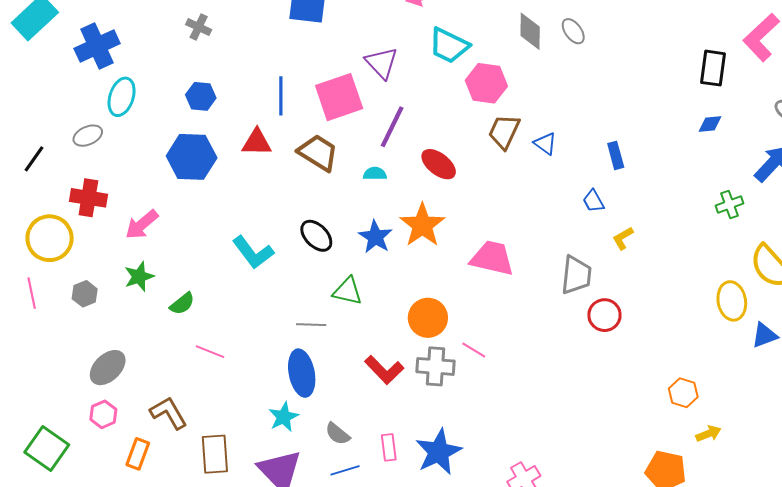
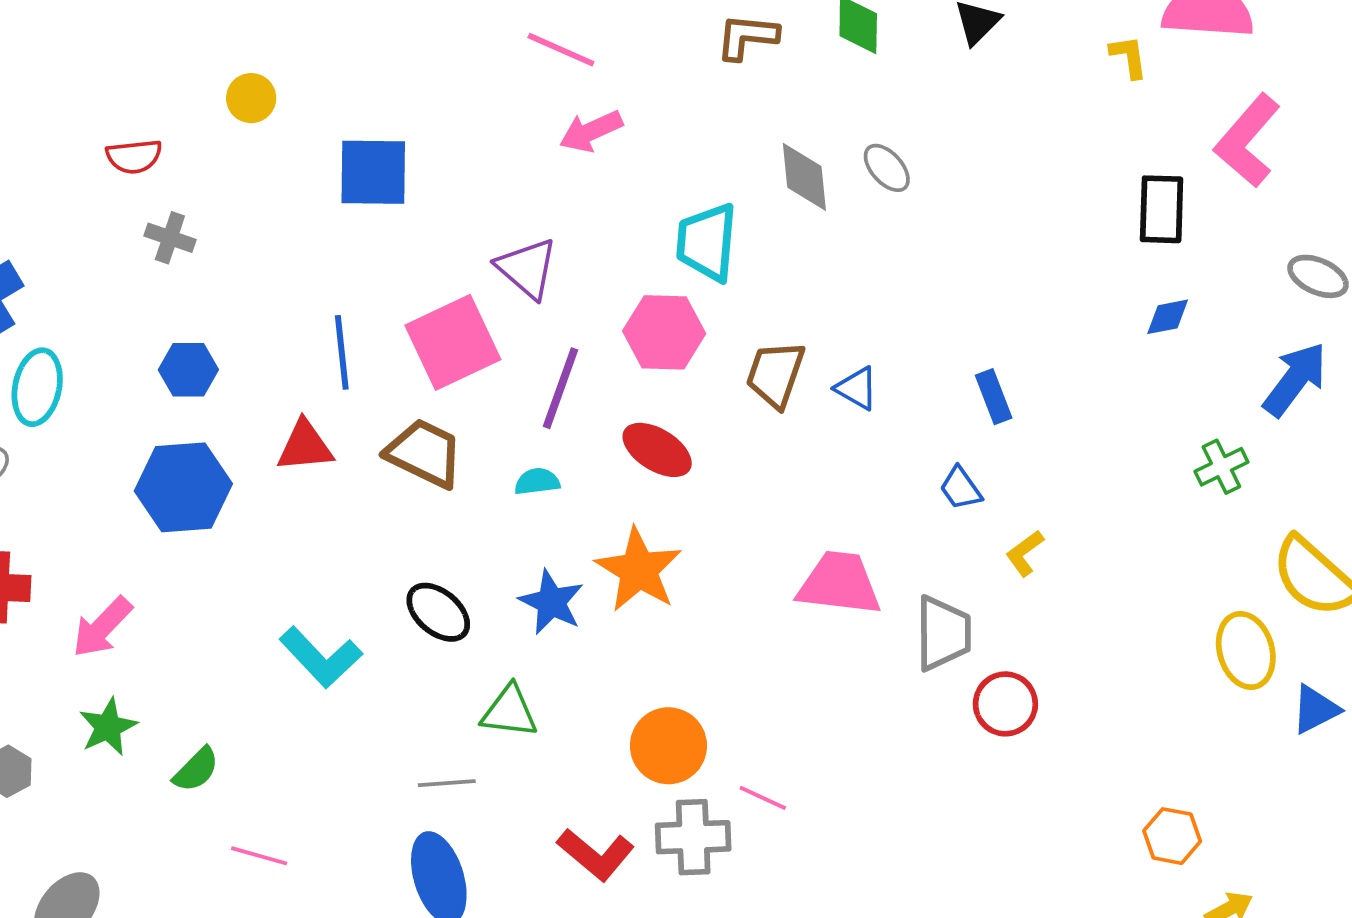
cyan trapezoid: (449, 46) -> (707, 242), moved, turned 75
pink hexagon: (486, 83) -> (664, 332), moved
pink trapezoid: (492, 258) -> (839, 583), moved

